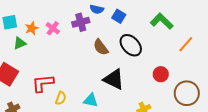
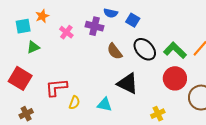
green L-shape: (162, 21) -> (175, 50), moved
purple cross: (81, 22) -> (95, 26), turned 30
orange star: (32, 28) -> (42, 16), moved
red circle: (161, 74) -> (175, 78), size x1.5

